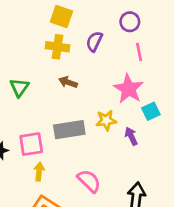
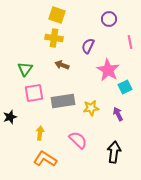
purple semicircle: (94, 41) -> (88, 46), moved
pink line: (139, 52) -> (130, 42), moved
yellow star: (106, 120) -> (91, 108), moved
purple arrow: (131, 136) -> (118, 114), moved
pink square: (31, 144) -> (34, 93), moved

